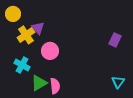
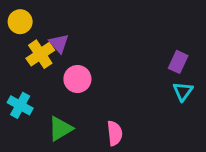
cyan cross: (22, 65) -> (20, 105), moved
cyan triangle: (118, 82) -> (183, 91), moved
pink semicircle: (55, 86) -> (115, 133), moved

